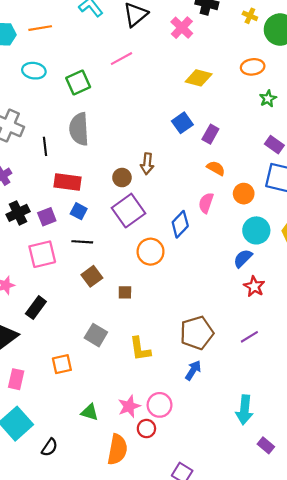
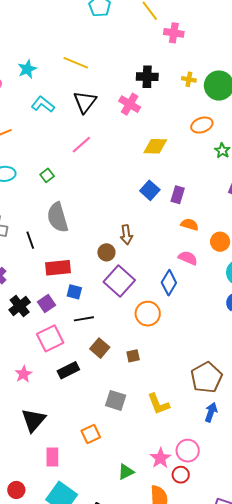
green square: (78, 83) -> (47, 175), size x0.6
pink semicircle: (206, 203) -> (188, 258), turned 108
black rectangle: (36, 308) -> (68, 370), moved, turned 40
green triangle: (90, 412) -> (126, 472), turned -30

